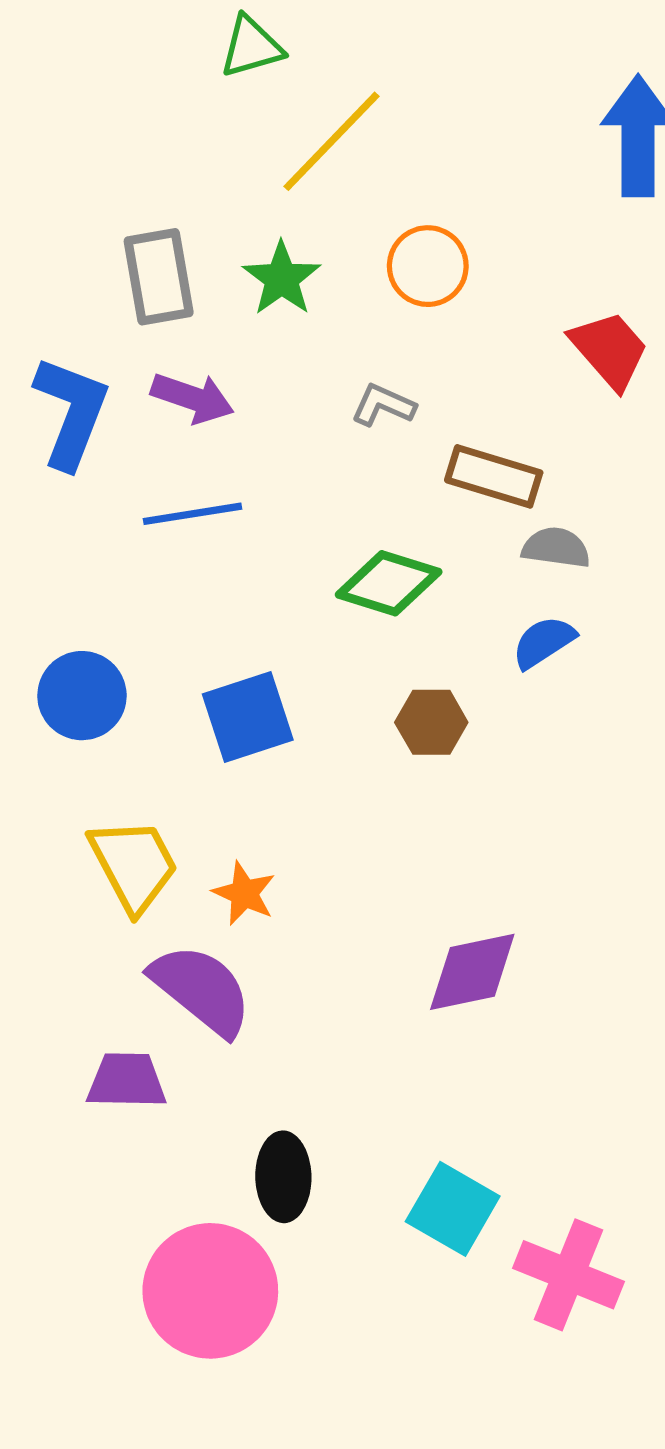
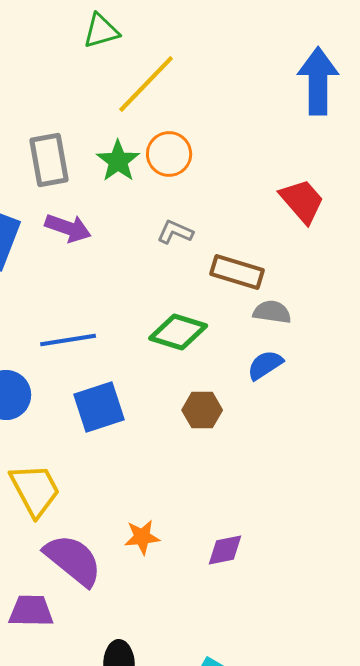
orange circle: (428, 266) -> (169, 154), moved
blue line: (192, 514) -> (68, 340), moved
orange star: (244, 893) -> (142, 537), moved, turned -30
purple diamond: (472, 972) -> (225, 550), size x0.7

